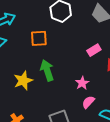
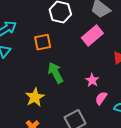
pink rectangle: (94, 50) -> (92, 35), moved, size x1.5
yellow star: (23, 81) -> (35, 97), moved

